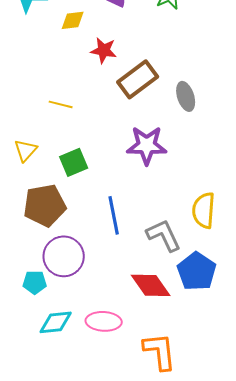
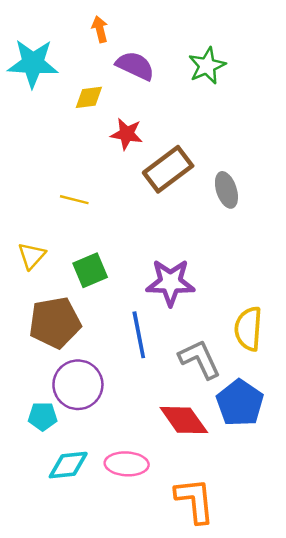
purple star: (147, 145) -> (170, 282), moved

